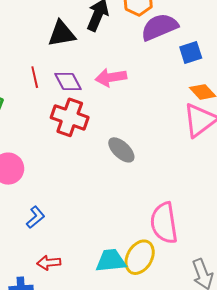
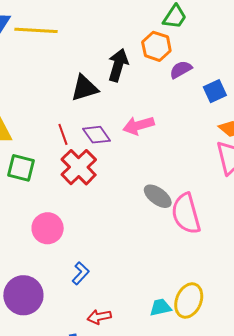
purple semicircle: (159, 27) -> (181, 70), size x0.6
red cross: (70, 117) -> (79, 167), moved, turned 33
pink semicircle: (164, 223) -> (186, 214), moved
cyan trapezoid: (111, 261) -> (160, 307), size x0.7

